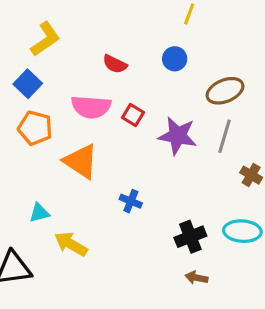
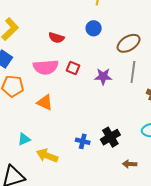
purple star: (178, 136) -> (103, 76), size x0.7
orange triangle: (81, 161) -> (45, 102), size x0.7
blue cross: (131, 201) -> (83, 141), moved
black cross: (190, 237) -> (110, 137), moved

